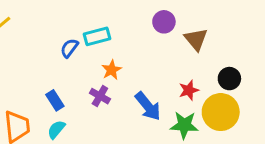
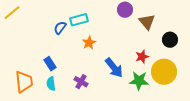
black circle: (229, 79) -> (170, 40), moved
purple cross: (100, 96) -> (81, 82), moved
cyan semicircle: (56, 129) -> (51, 84), turned -48

